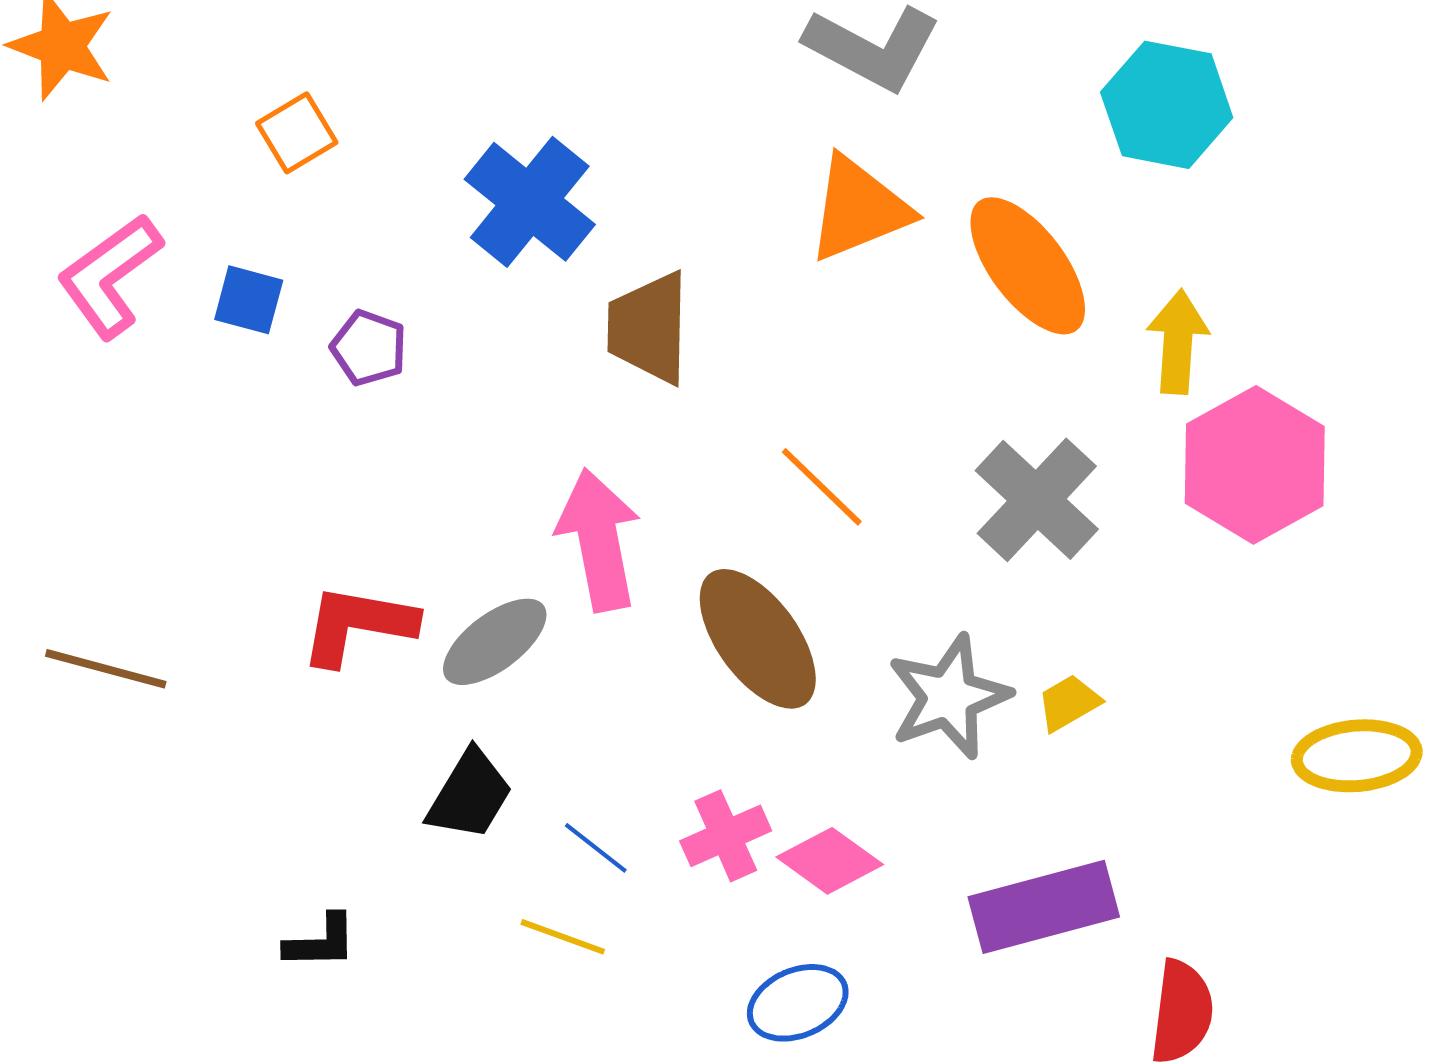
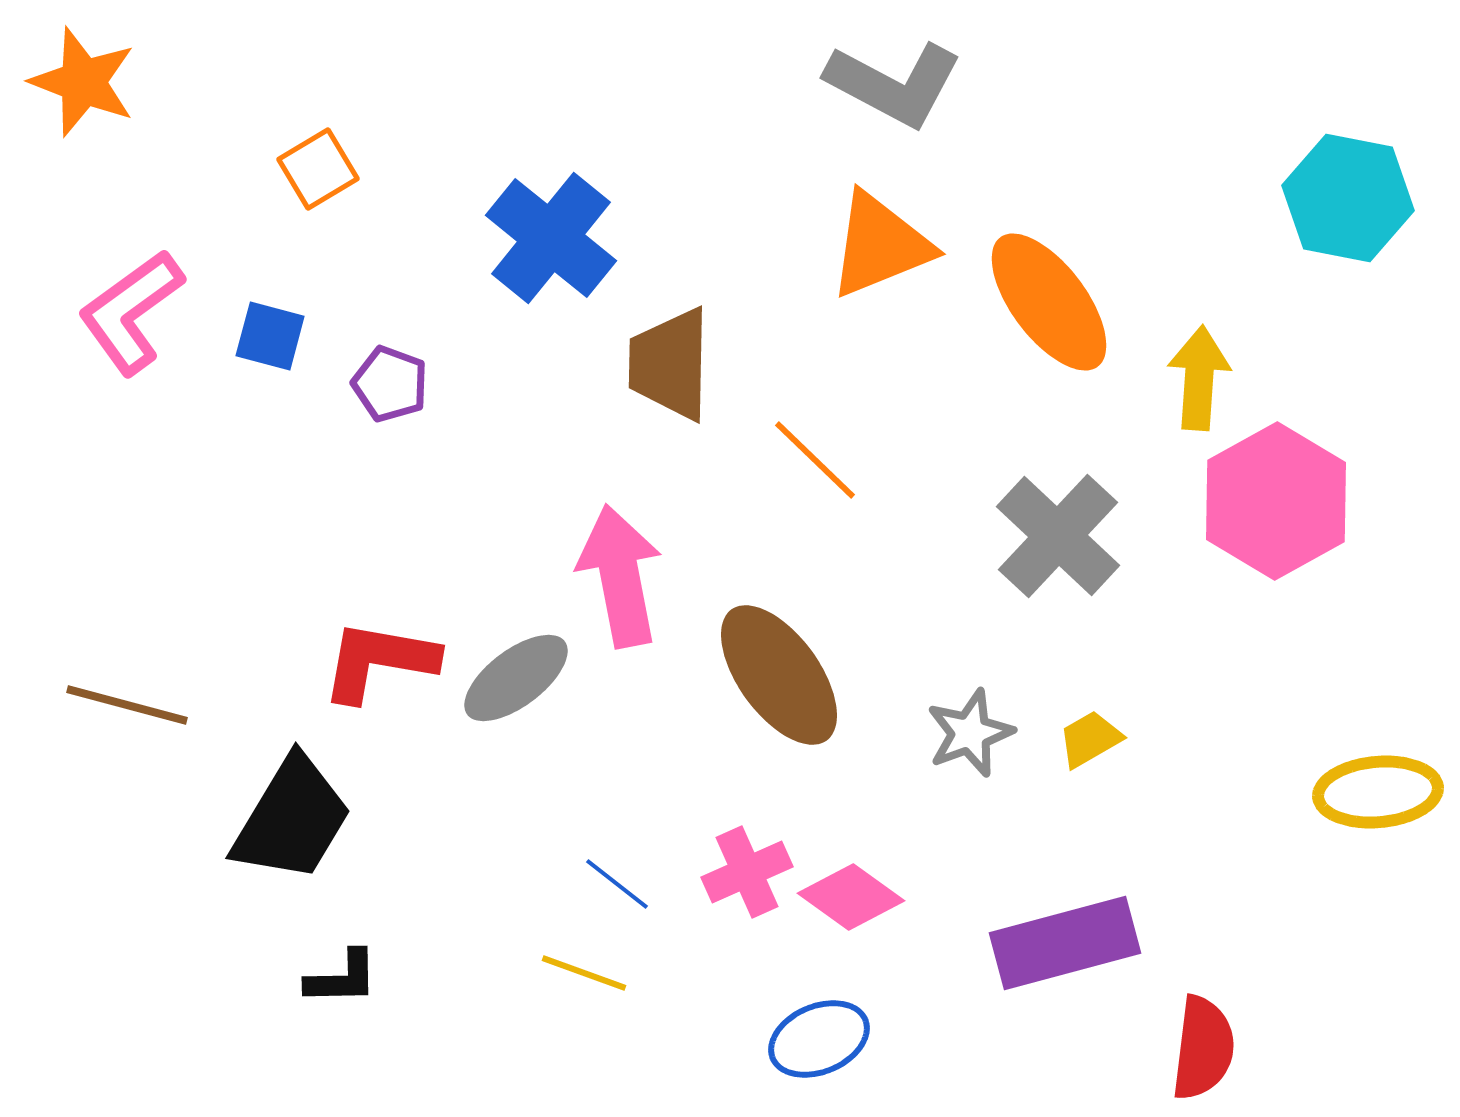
cyan hexagon: (1167, 105) -> (1348, 198), moved
orange line: (822, 487) -> (815, 460), moved
gray star: (949, 697) -> (970, 733), size x0.7
black trapezoid: (470, 795) -> (292, 819), moved, size x1.4

